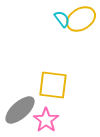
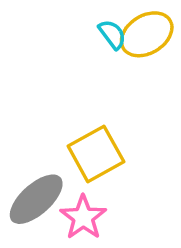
yellow square: (53, 85) -> (96, 154), turned -36

